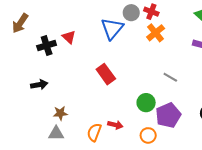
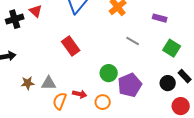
gray line: (170, 77) -> (133, 41), moved
gray triangle: (56, 133) -> (49, 83), moved
orange circle: (148, 135) -> (103, 102), moved

